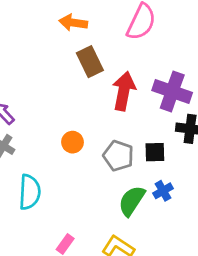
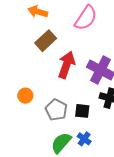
brown rectangle: (90, 62) -> (46, 41), turned 65
blue cross: (163, 191) -> (84, 139), turned -32

